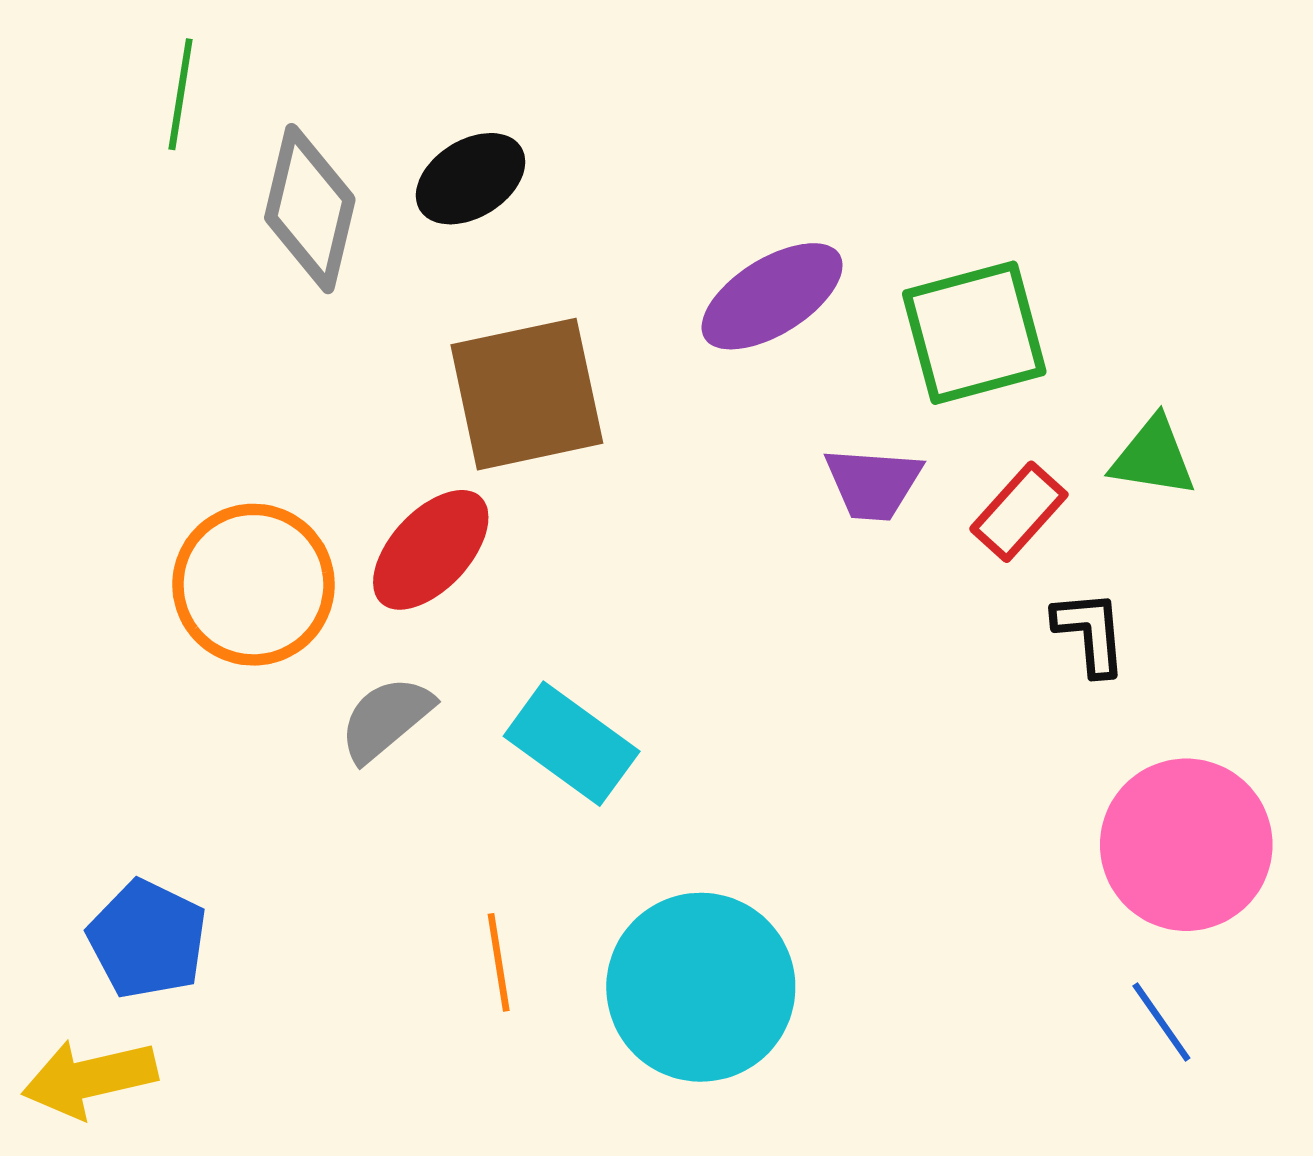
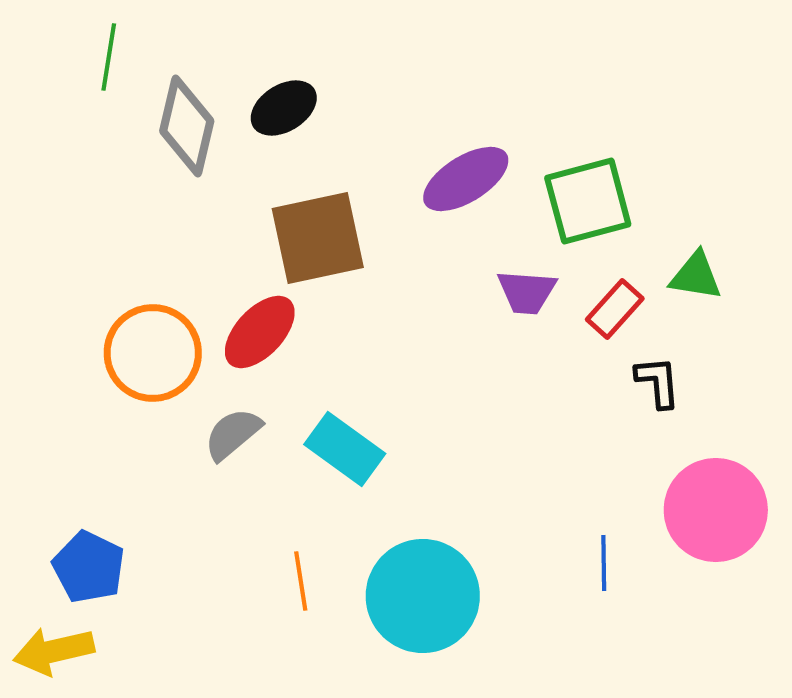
blue line: (1161, 1022) -> (604, 563), moved, turned 34

